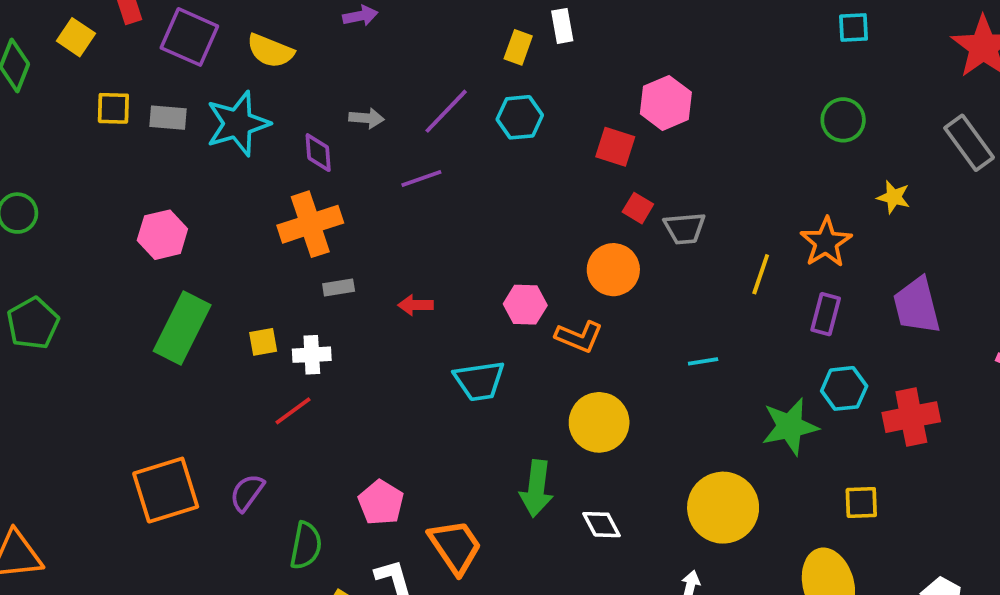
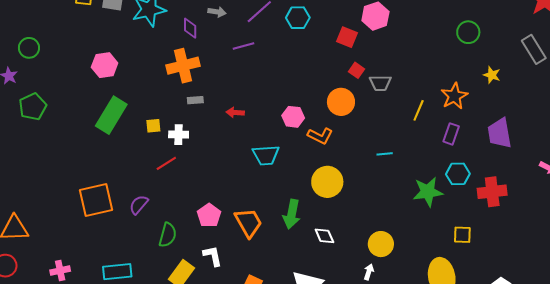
yellow circle: (723, 508) -> (381, 244), moved, size x0.7
orange trapezoid: (455, 546) -> (248, 223), moved

